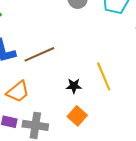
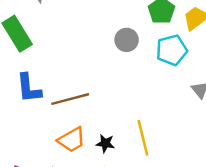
orange trapezoid: (18, 92) -> (72, 140), moved

